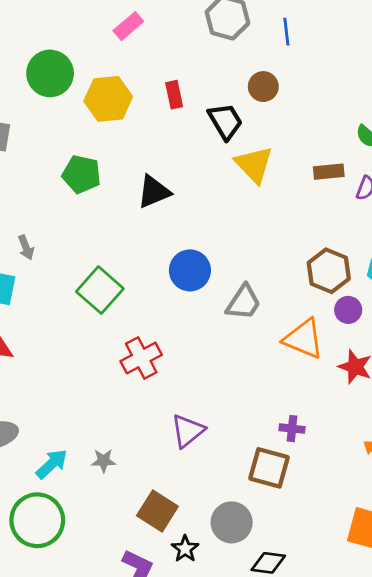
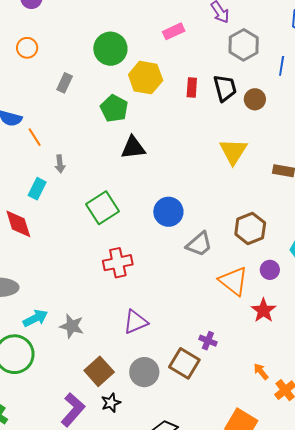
black trapezoid: (225, 121) -> (225, 88), moved
green pentagon: (81, 174) -> (114, 108), moved
black triangle: (154, 192) -> (133, 148), moved
brown hexagon: (329, 271) -> (250, 229), moved
gray star: (104, 461) -> (72, 326), size x1.4
gray circle: (232, 522) -> (144, 372), moved

